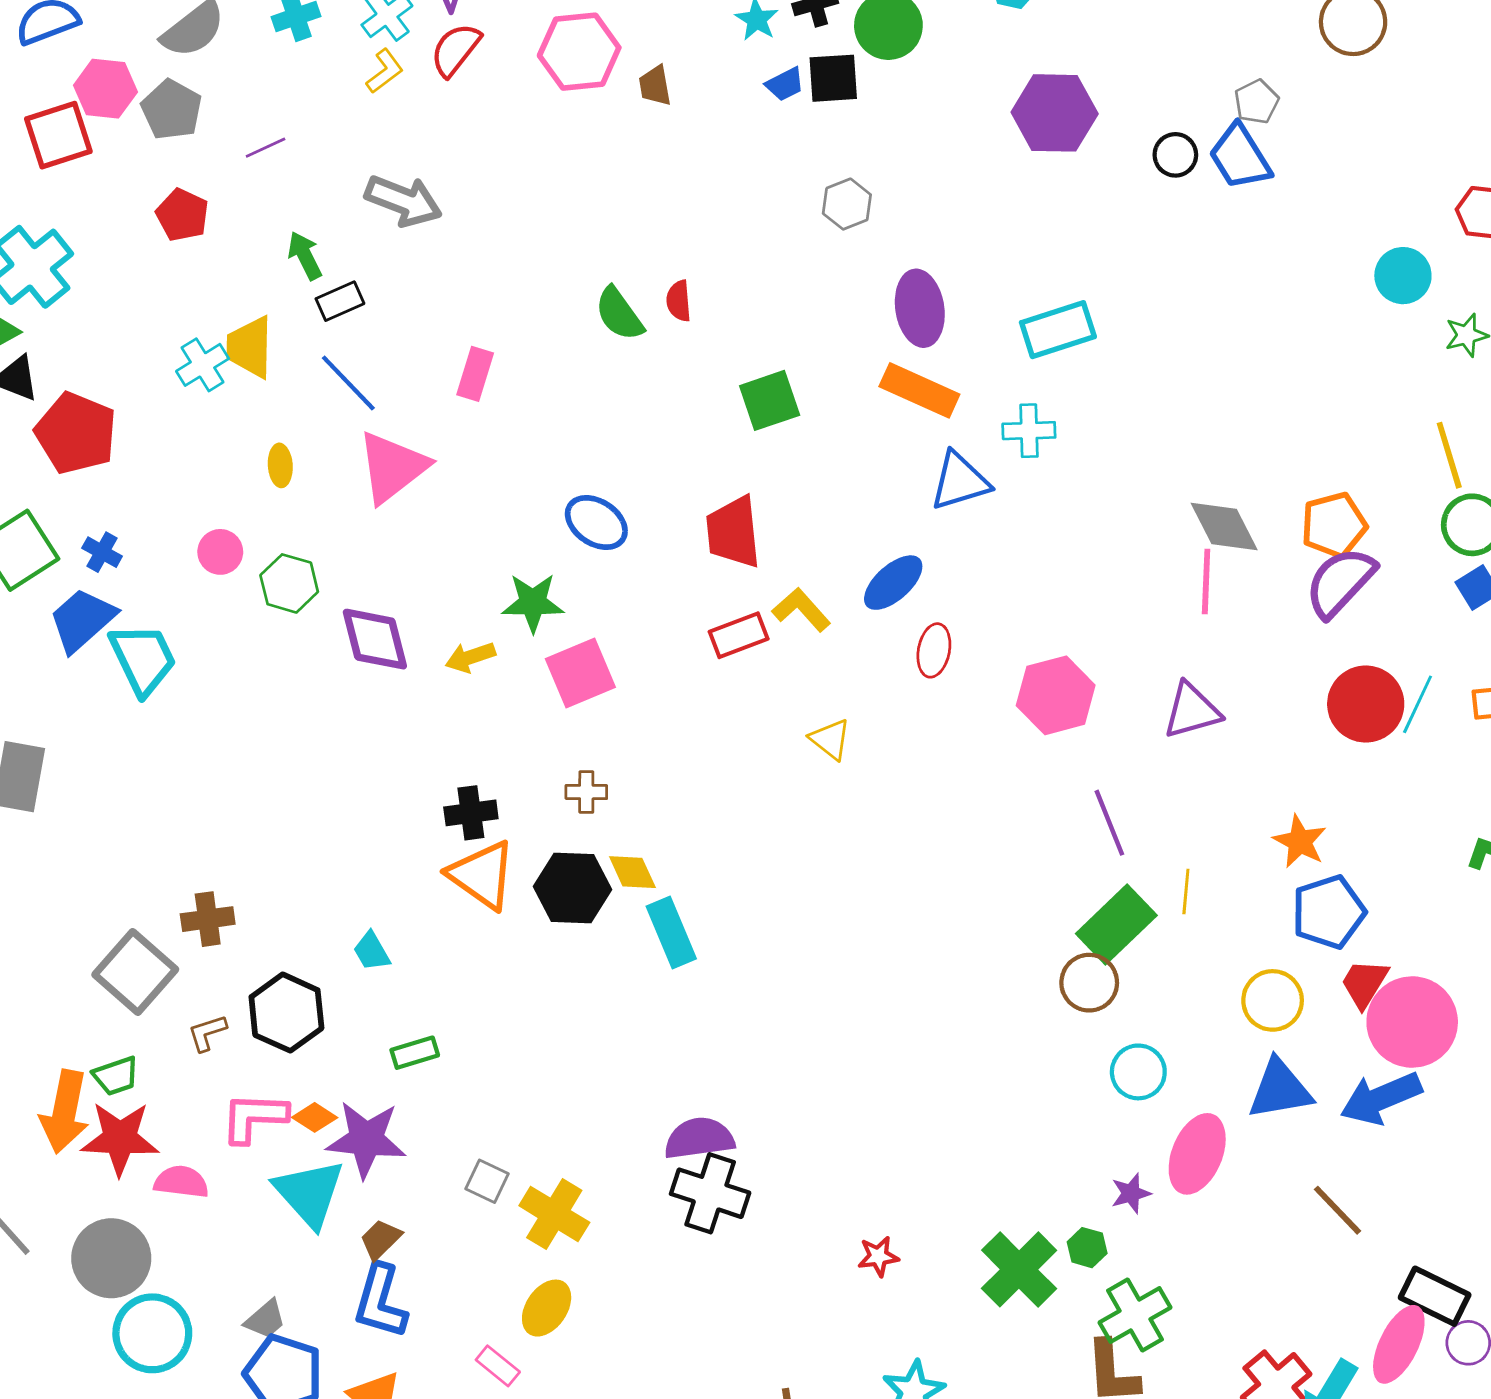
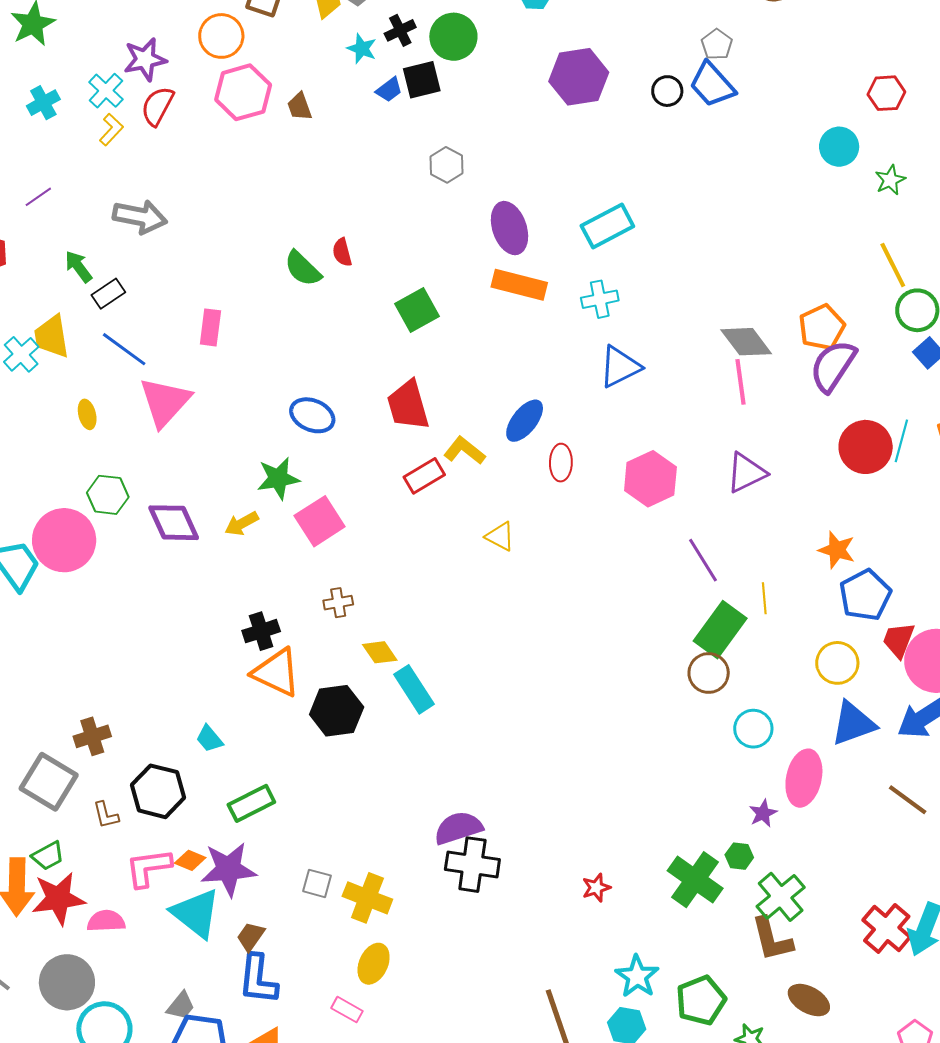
blue triangle: (960, 481) -> (620, 367), moved
pink circle: (220, 552) -> (64, 540), moved, size x2.0
black hexagon: (572, 888) -> (337, 711), moved
brown L-shape: (207, 1033) -> (106, 815), turned -76
green rectangle: (415, 1053) -> (251, 803), size x1.4

